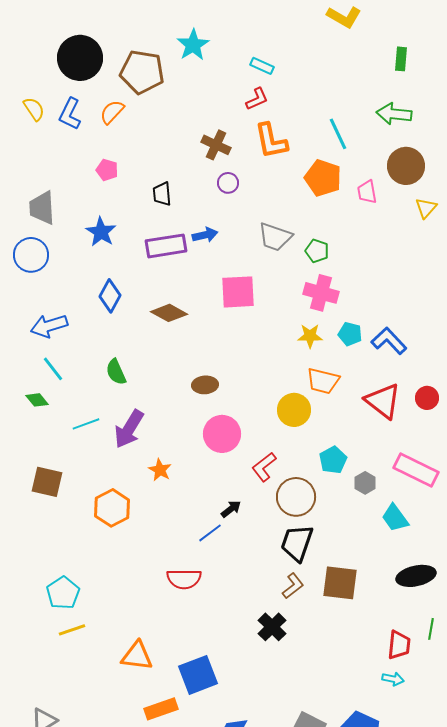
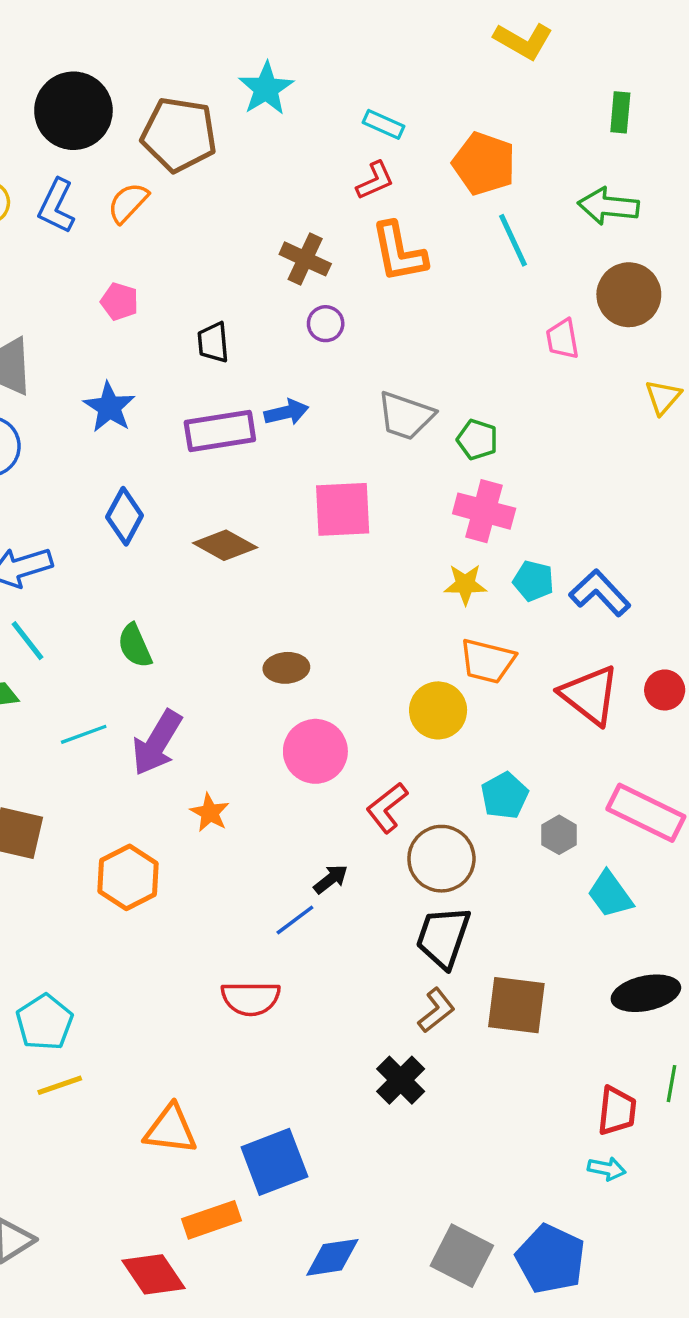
orange pentagon: (323, 178) -> (484, 164), moved
yellow triangle: (426, 208) -> (663, 397), moved

